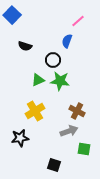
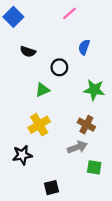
pink line: (78, 21) -> (69, 13), moved
blue semicircle: (67, 41) -> (84, 47), moved
green star: (60, 81) -> (94, 90), moved
black square: (54, 165) -> (52, 188), moved, turned -32

